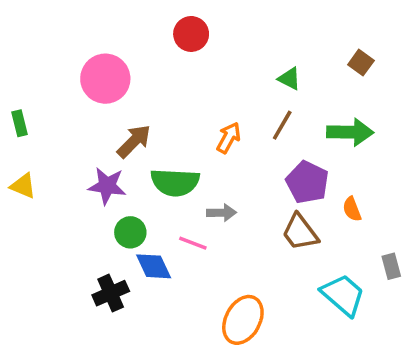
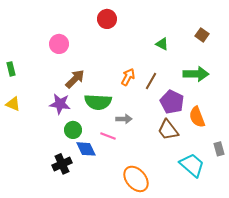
pink circle: (105, 79) -> (59, 44), size x0.7
brown line: (282, 125) -> (151, 81), moved
orange semicircle: (352, 209) -> (197, 117), size x1.5
orange ellipse: (243, 320) -> (136, 179), turned -68

